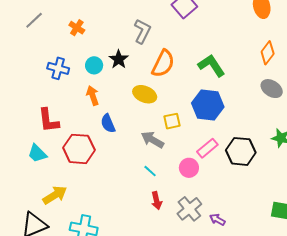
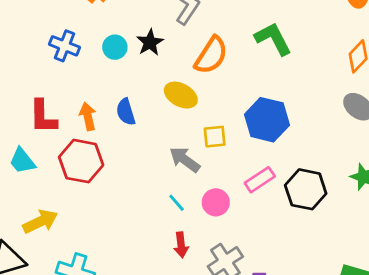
green L-shape: (211, 66) -> (273, 39), moved
orange arrow: (93, 96) -> (88, 116), moved
blue semicircle: (108, 123) -> (126, 112), moved
pink circle: (189, 168) -> (216, 202), moved

